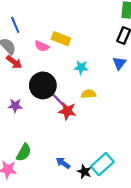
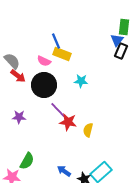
blue line: (15, 25) -> (56, 41), moved
blue triangle: (119, 63) -> (117, 40), moved
black circle: (43, 85) -> (44, 85), moved
yellow semicircle: (89, 94) -> (88, 130), moved, turned -72

